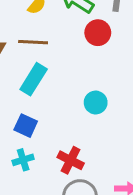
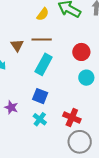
red circle: (98, 33) -> (81, 52), moved
cyan cross: (23, 160) -> (40, 119), turned -32

